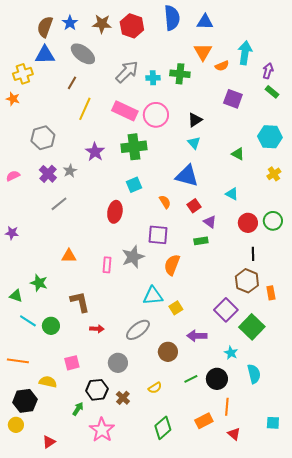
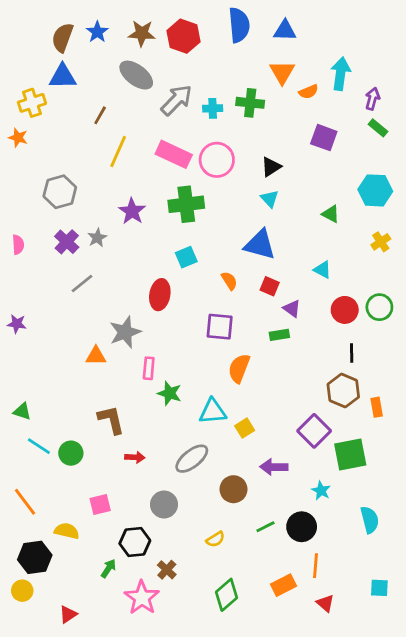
gray ellipse: (83, 54) -> (136, 75), moved
pink semicircle: (13, 176) -> (18, 245), turned 112
red square: (194, 206) -> (270, 286), turned -32
gray star: (133, 257) -> (125, 332), moved
green star: (39, 283) -> (170, 393), moved
green square: (252, 327) -> (350, 454), turned 35
orange line: (18, 361) -> (25, 502), turned 45
cyan semicircle: (254, 374) -> (370, 520), moved
brown cross: (123, 398) -> (167, 570), moved

